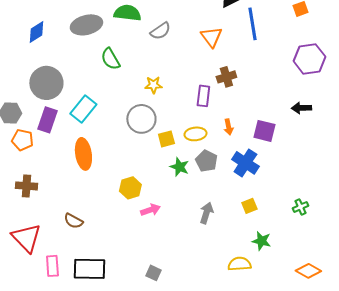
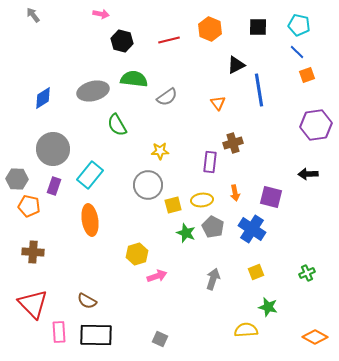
orange triangle: (211, 37) -> (218, 103), size x0.7
purple rectangle: (47, 120) -> (54, 186), size x0.7
brown semicircle: (73, 221) -> (87, 301), moved

